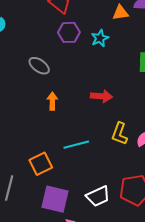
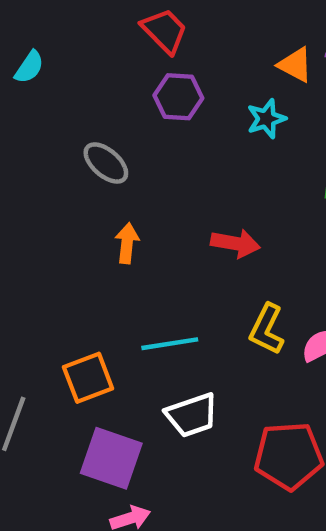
orange triangle: (120, 13) -> (295, 65), turned 30
cyan star: (100, 38) -> (266, 119), moved
white trapezoid: (98, 196) -> (192, 415), moved

